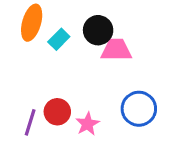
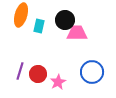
cyan rectangle: (59, 39) -> (39, 26), turned -32
purple line: (30, 122) -> (20, 71), moved

